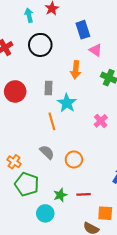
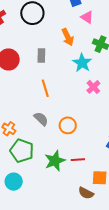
orange arrow: (76, 70) -> (68, 37), turned -30
cyan star: (67, 103) -> (82, 63), moved
green star: (60, 195) -> (55, 161), size x1.5
cyan circle: (45, 213) -> (14, 182), moved

